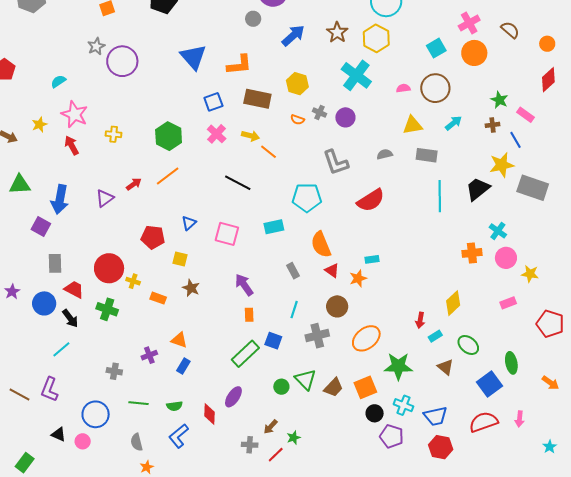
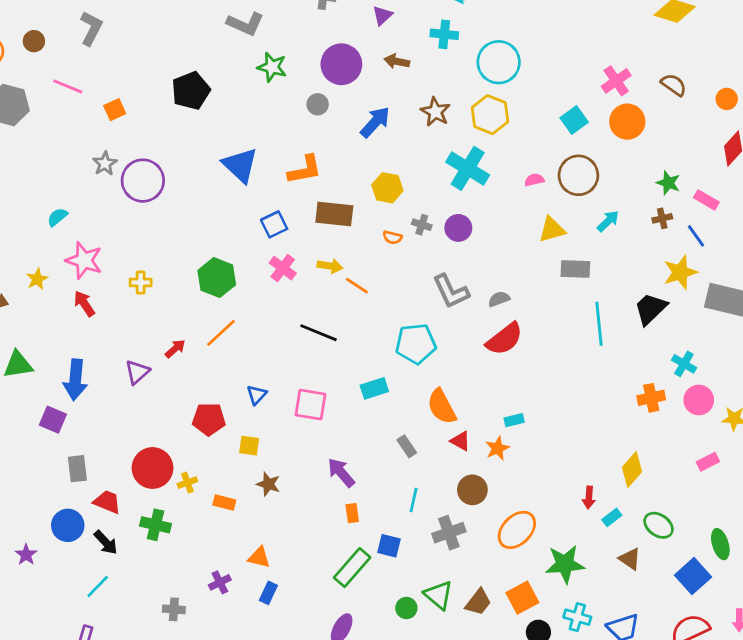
gray semicircle: (385, 154) -> (499, 299), moved
yellow cross: (133, 281) -> (187, 483), turned -32
purple star: (12, 292) -> (26, 555), moved

